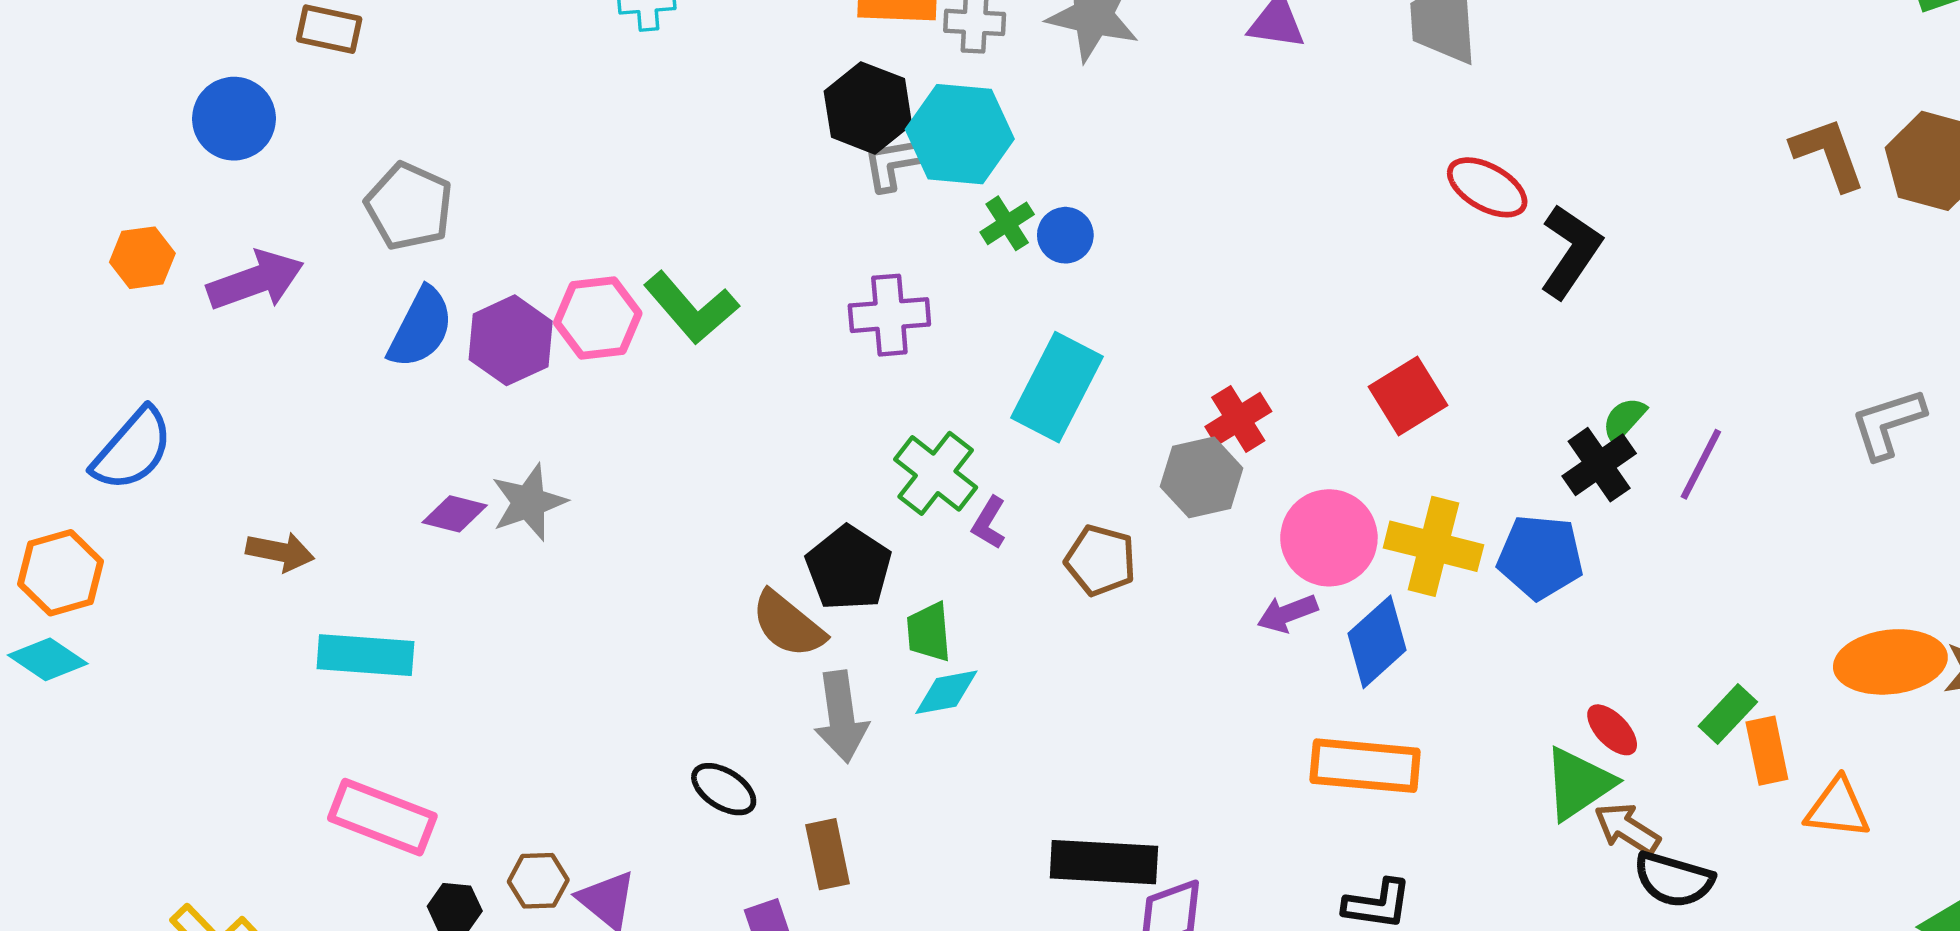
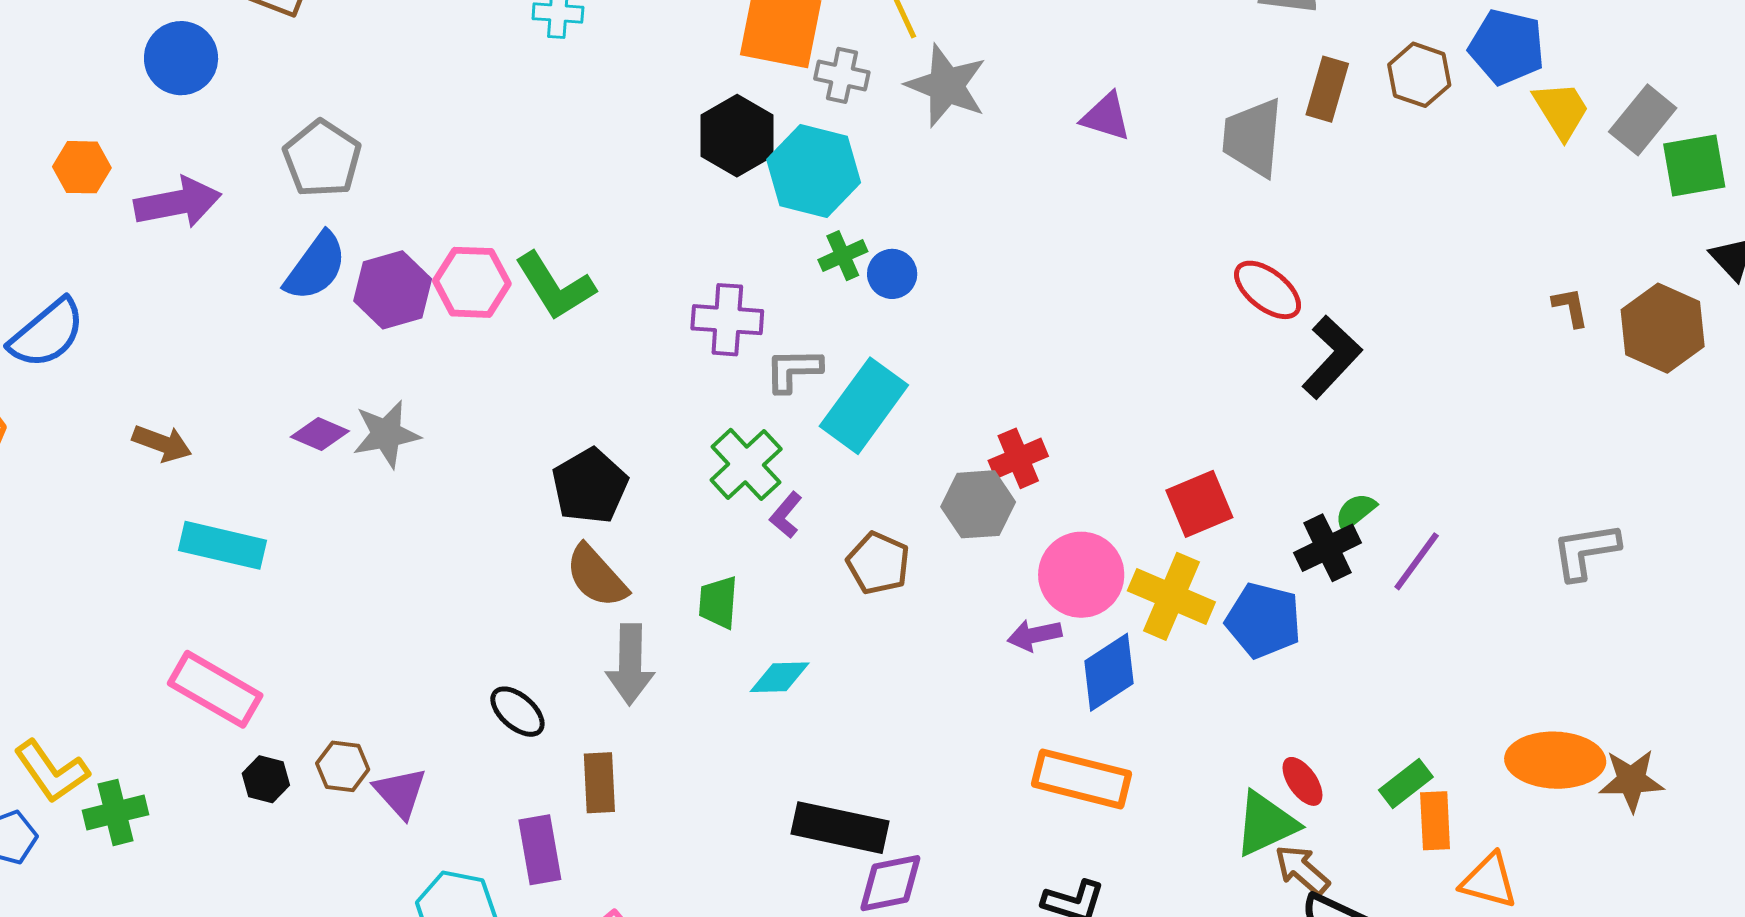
brown L-shape: (1828, 154) -> (1570, 307), size x0.6
gray L-shape: (894, 163) -> (793, 370), moved
red square: (1408, 396) -> (1199, 504), moved
black pentagon: (849, 568) -> (590, 486), moved
cyan diamond: (946, 692) -> (780, 677), moved

